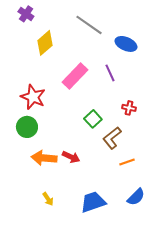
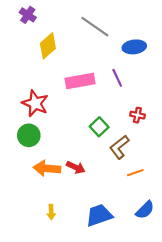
blue ellipse: (126, 44) -> (134, 47), turned -30
pink rectangle: (75, 76) -> (80, 81), turned 36
yellow arrow: (48, 199) -> (51, 212), turned 32

